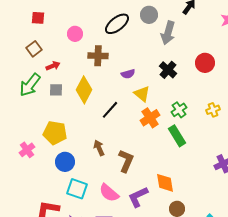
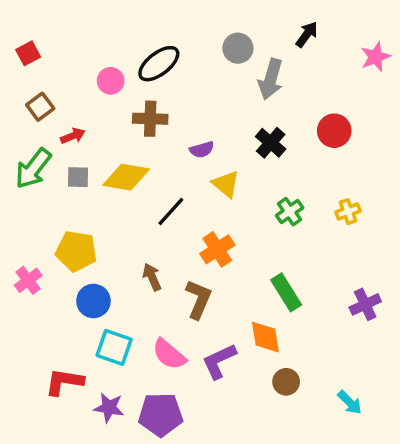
red square: (38, 18) -> (28, 53), moved, turned -32
black ellipse: (117, 24) -> (159, 64), moved
yellow diamond: (84, 90) -> (126, 177), turned 72
orange cross: (150, 118) -> (217, 249), moved
green rectangle: (177, 136) -> (286, 292), moved

